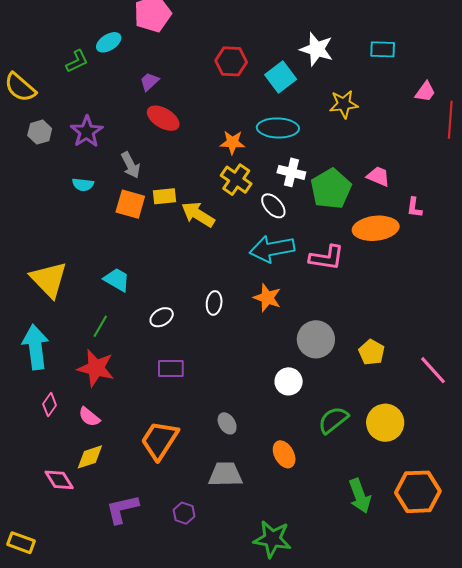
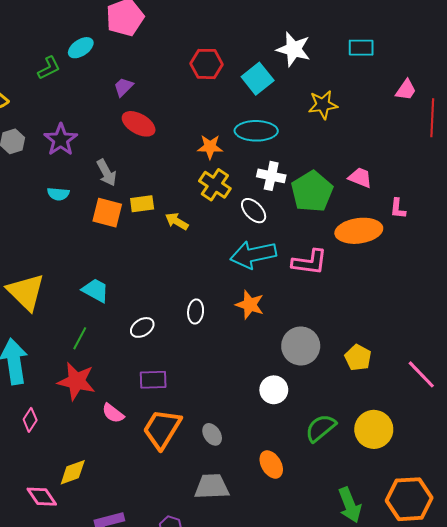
yellow arrow: (198, 214) -> (177, 221), size x0.7
pink semicircle: (89, 417) -> (113, 413), moved
orange trapezoid: (159, 440) -> (162, 429), moved

